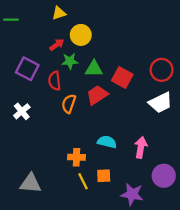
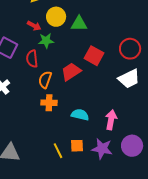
red arrow: (57, 45) -> (34, 26), turned 64
green triangle: (94, 69) -> (79, 24), moved
orange cross: (76, 157) -> (49, 103), moved
purple star: (132, 194) -> (102, 149), moved

